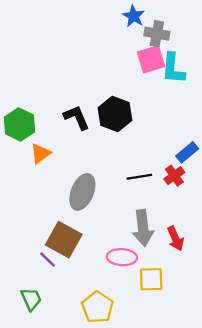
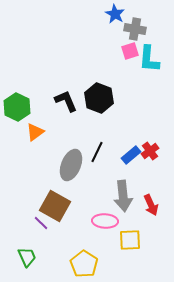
pink square: (151, 59) -> (130, 51), size x0.7
blue rectangle: (187, 152) -> (131, 155), moved
black line: (139, 177) -> (97, 152), moved, turned -55

